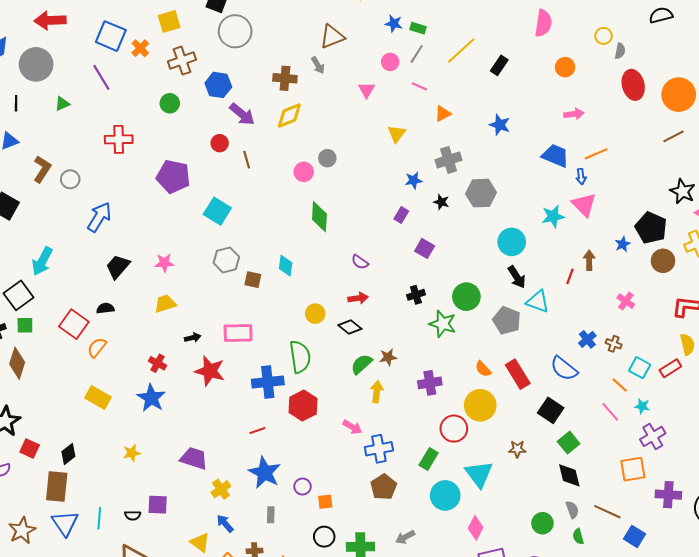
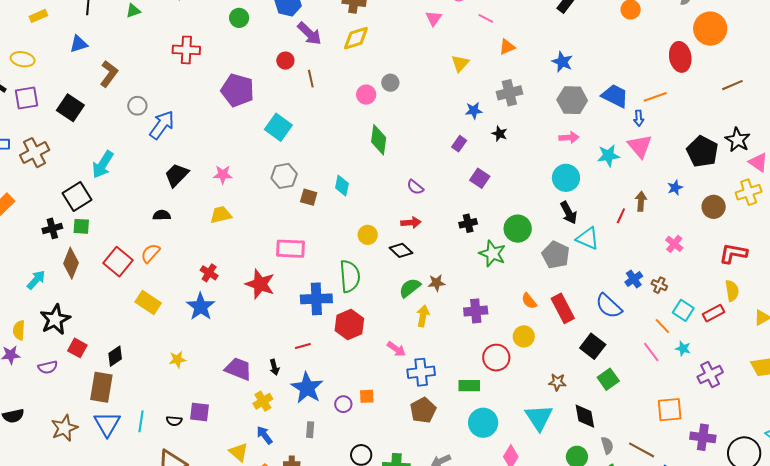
red ellipse: (633, 85) -> (680, 57), moved
orange circle: (679, 95) -> (710, 29), moved
pink arrow: (574, 114) -> (569, 137), moved
gray circle: (70, 179) -> (137, 106), moved
gray hexagon: (481, 193) -> (572, 100), moved
black pentagon: (651, 228) -> (702, 152), moved
red square: (74, 324) -> (118, 262), moved
black arrow: (193, 338) -> (274, 367), moved, turned 84
yellow circle: (480, 405) -> (524, 336), size x0.7
purple cross: (653, 436) -> (710, 375), moved
green rectangle: (429, 459) -> (469, 386), turned 55
cyan triangle: (479, 474) -> (539, 418), moved
black diamond: (569, 475) -> (585, 416), moved
orange square: (325, 502) -> (367, 396), moved

